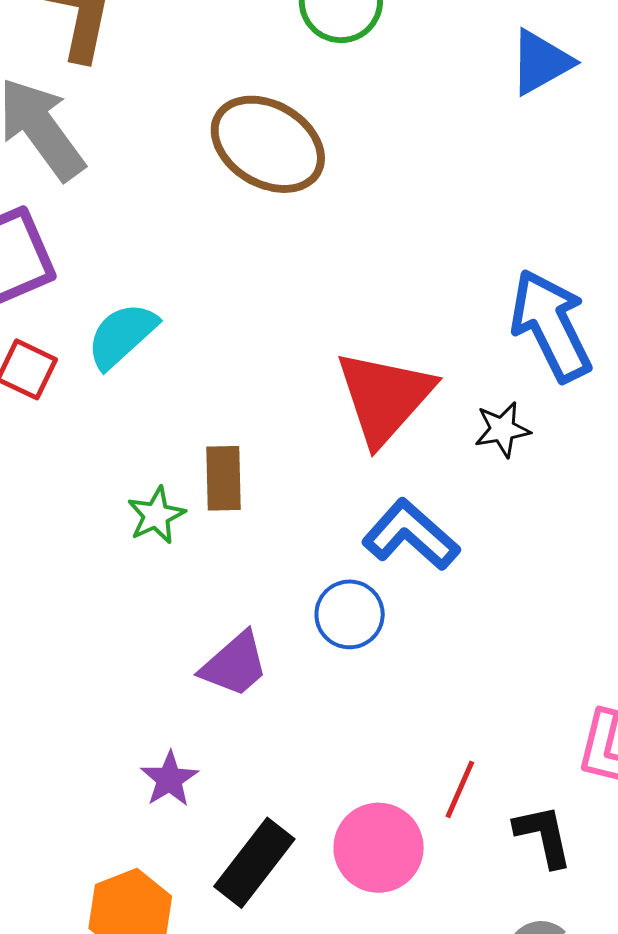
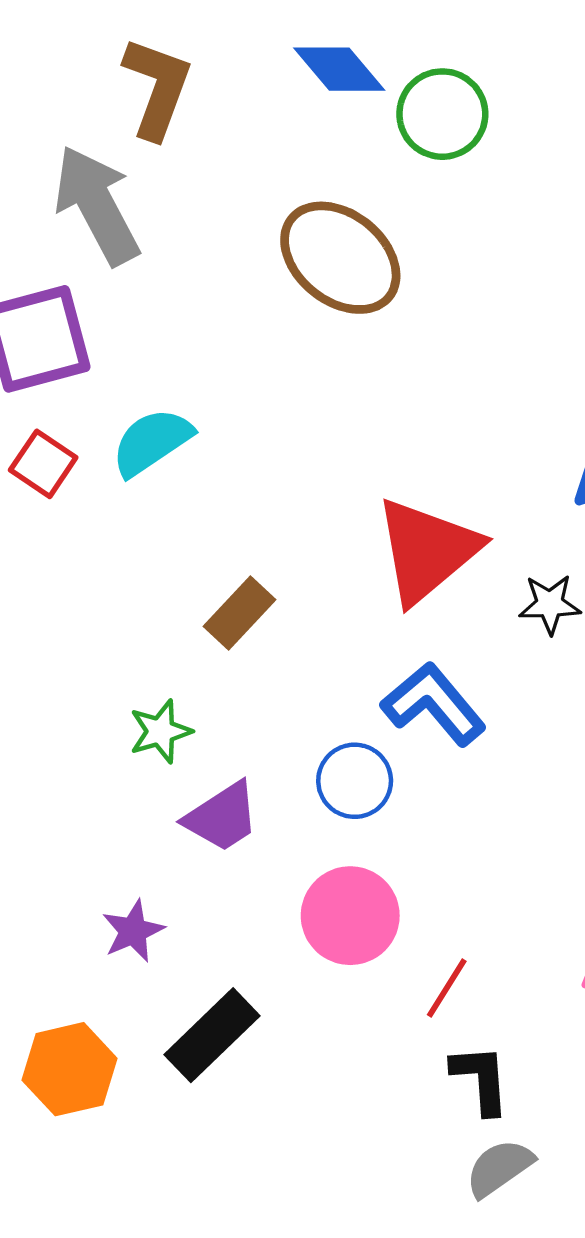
brown rectangle: (224, 478) -> (239, 613), turned 36
green star: (156, 515) -> (161, 731), moved
black L-shape: (544, 836) -> (481, 1079), moved
pink circle: (379, 848) -> (350, 916), moved

